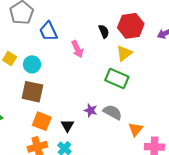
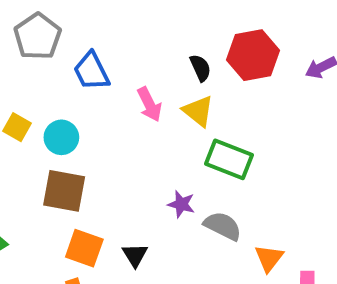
yellow triangle: (124, 53) -> (198, 111), moved, turned -42
purple star: (91, 110) -> (181, 204), moved

